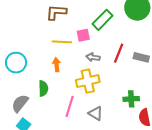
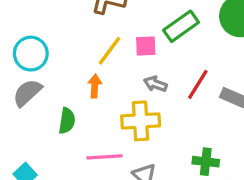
yellow line: (62, 42) -> (109, 51), turned -66
cyan circle: (16, 63) -> (31, 54), moved
gray semicircle: (20, 103) -> (27, 93), moved
pink line: (70, 106) -> (104, 157), turned 60

